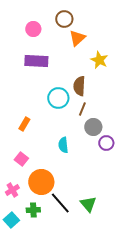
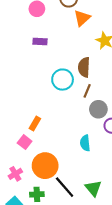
purple rectangle: (36, 61) -> (40, 42), size x0.6
orange rectangle: (24, 124) -> (35, 124), moved
cyan semicircle: (63, 145) -> (85, 143), moved

